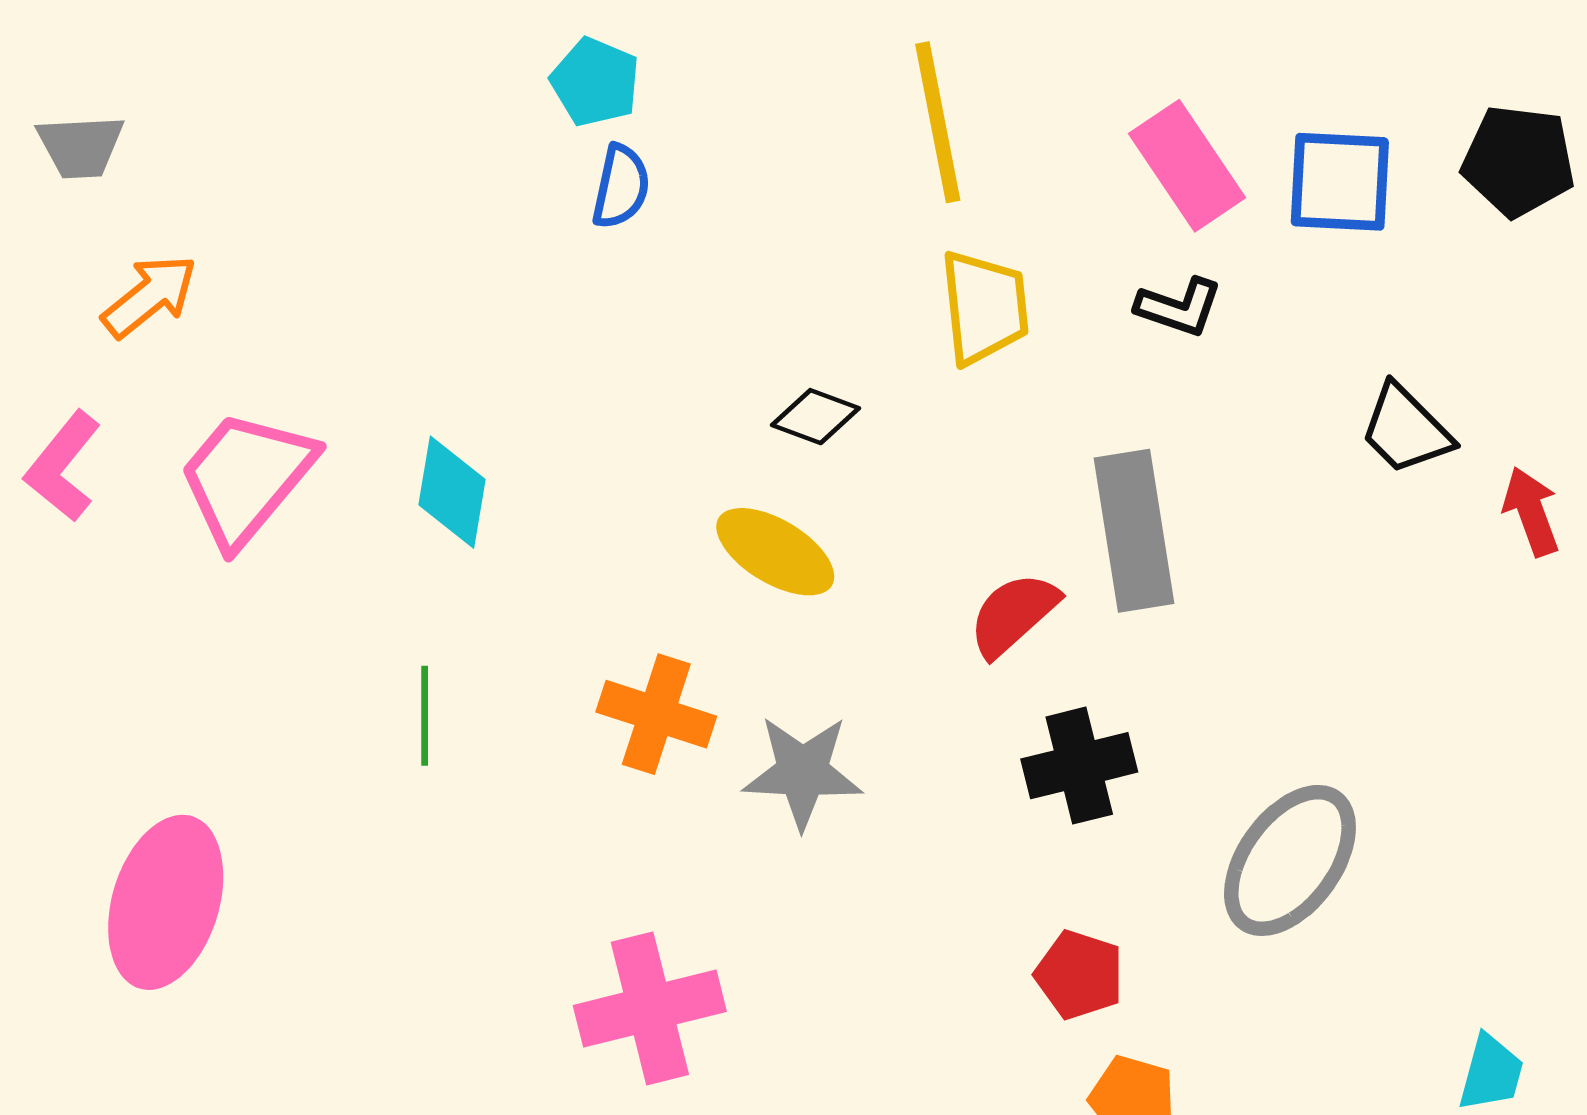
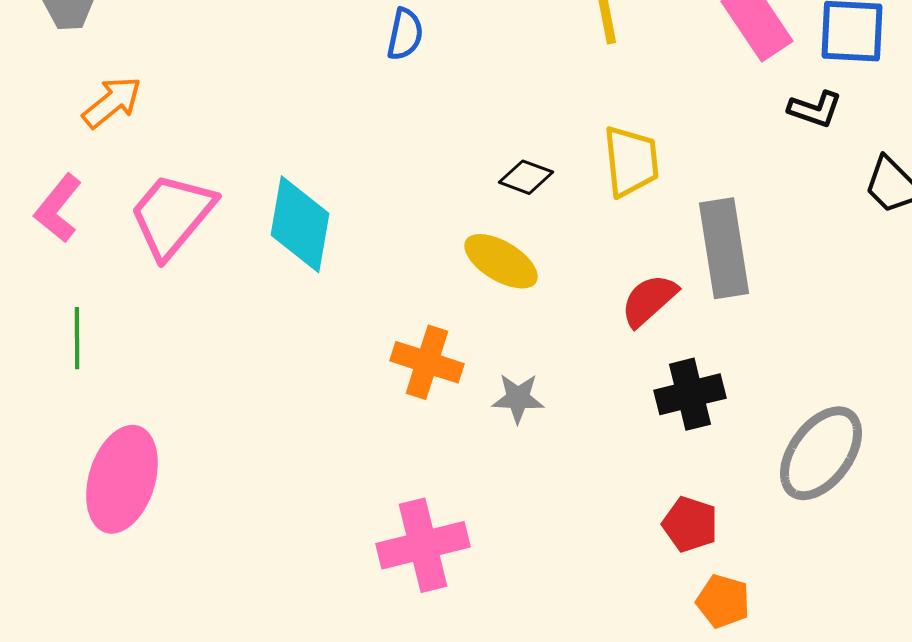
yellow trapezoid: (984, 307) -> (631, 161), moved
black L-shape: (1179, 307) -> (815, 109), moved
cyan diamond: (452, 492) -> (300, 224), size x1.4
green line: (425, 716) -> (77, 338), moved
gray star: (803, 772) -> (518, 398), size x0.7

